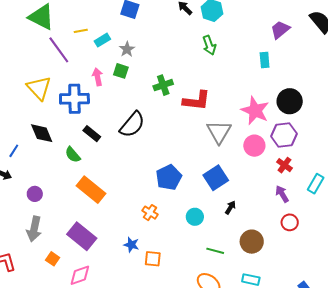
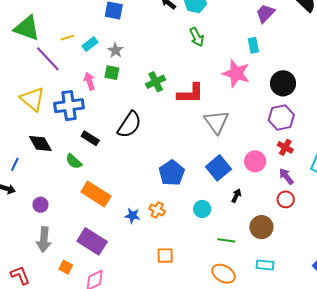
pink star: (255, 111) -> (236, 73), moved
pink circle: (254, 146) -> (255, 161), moved
red circle: (290, 222) -> (286, 199), moved
blue star: (131, 245) -> (132, 216), moved

